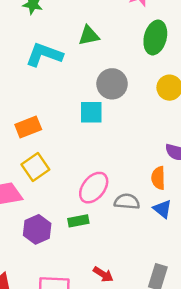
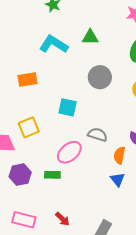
cyan square: (91, 112) -> (68, 107), moved
orange rectangle: (28, 127) -> (28, 80), moved
gray semicircle: (127, 202) -> (98, 135), moved

